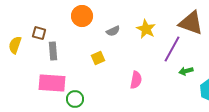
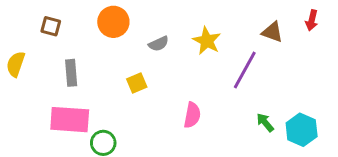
brown triangle: (191, 23) -> (272, 32), size x0.6
brown square: (39, 33) -> (51, 26), moved
green arrow: (186, 71) -> (265, 122), moved, turned 64

